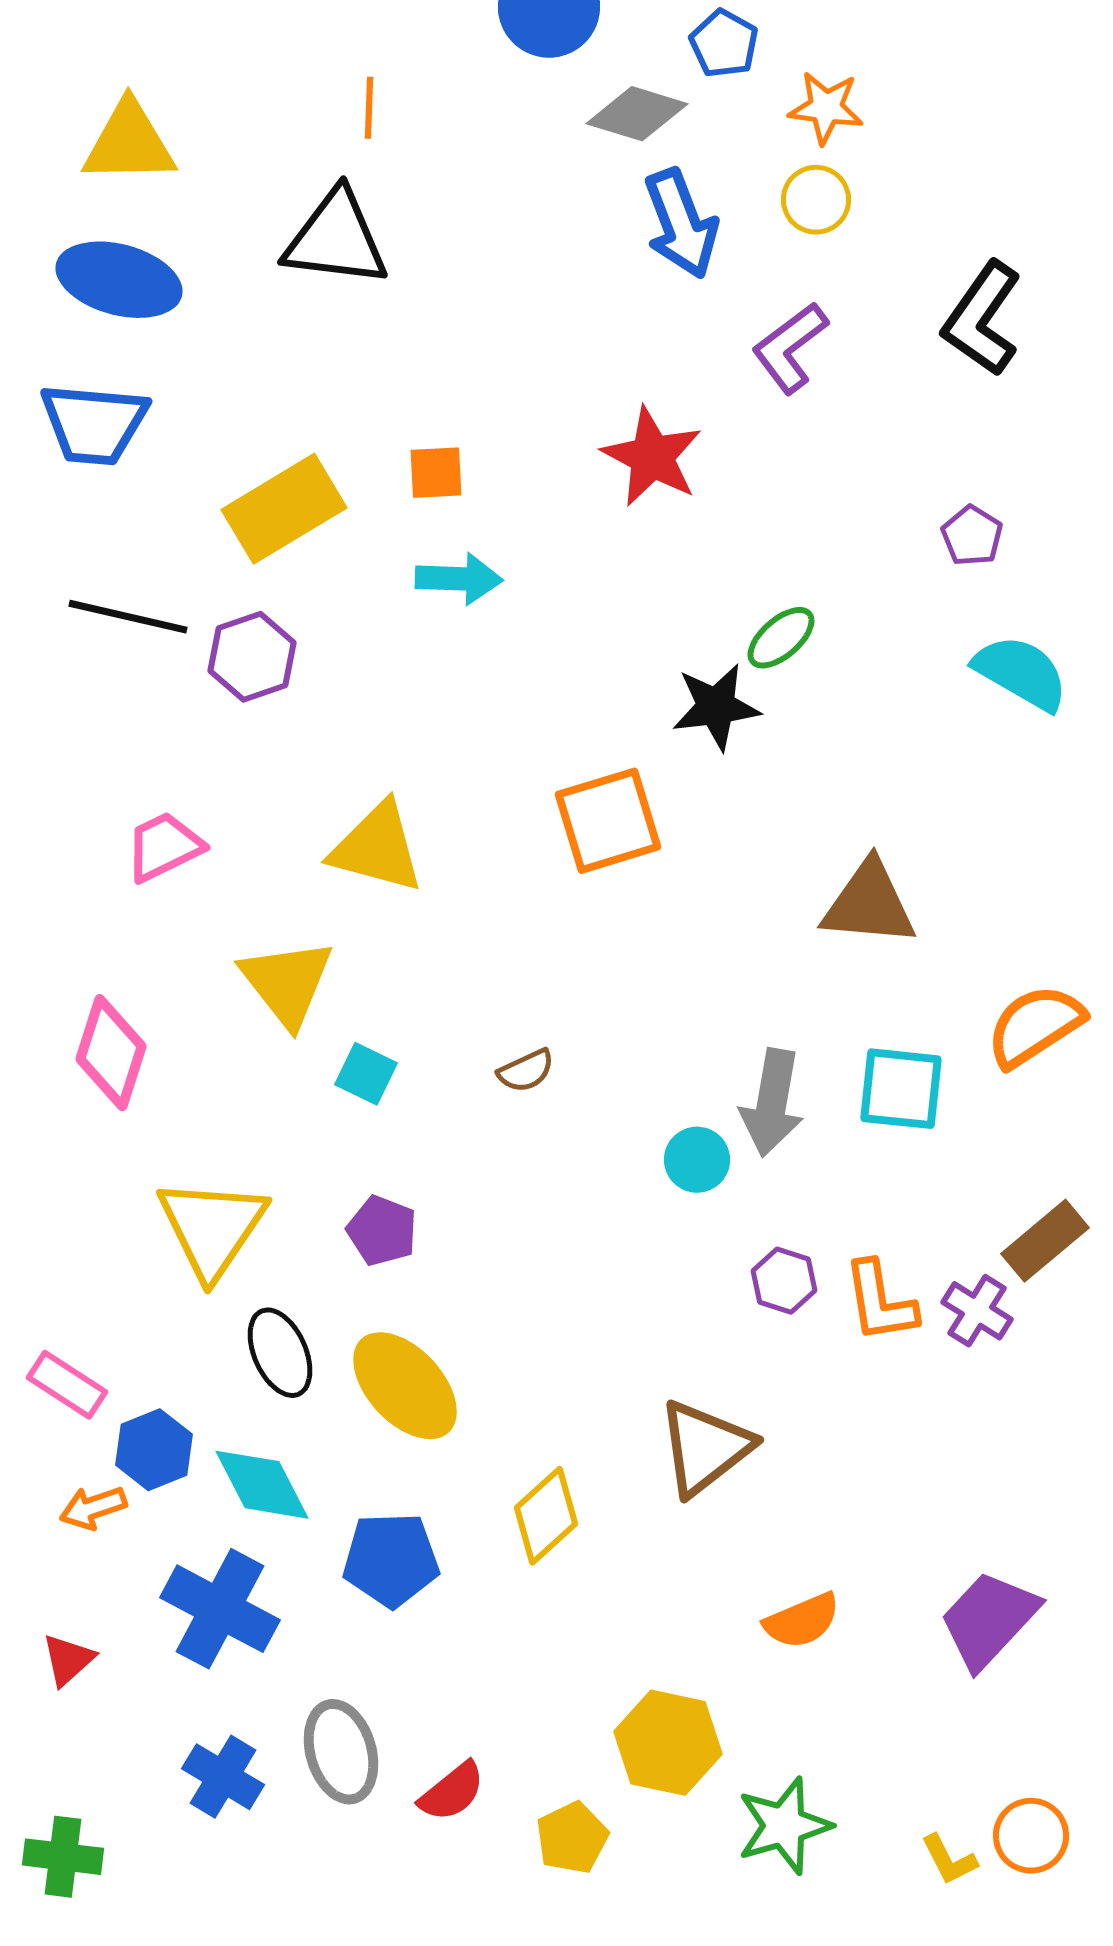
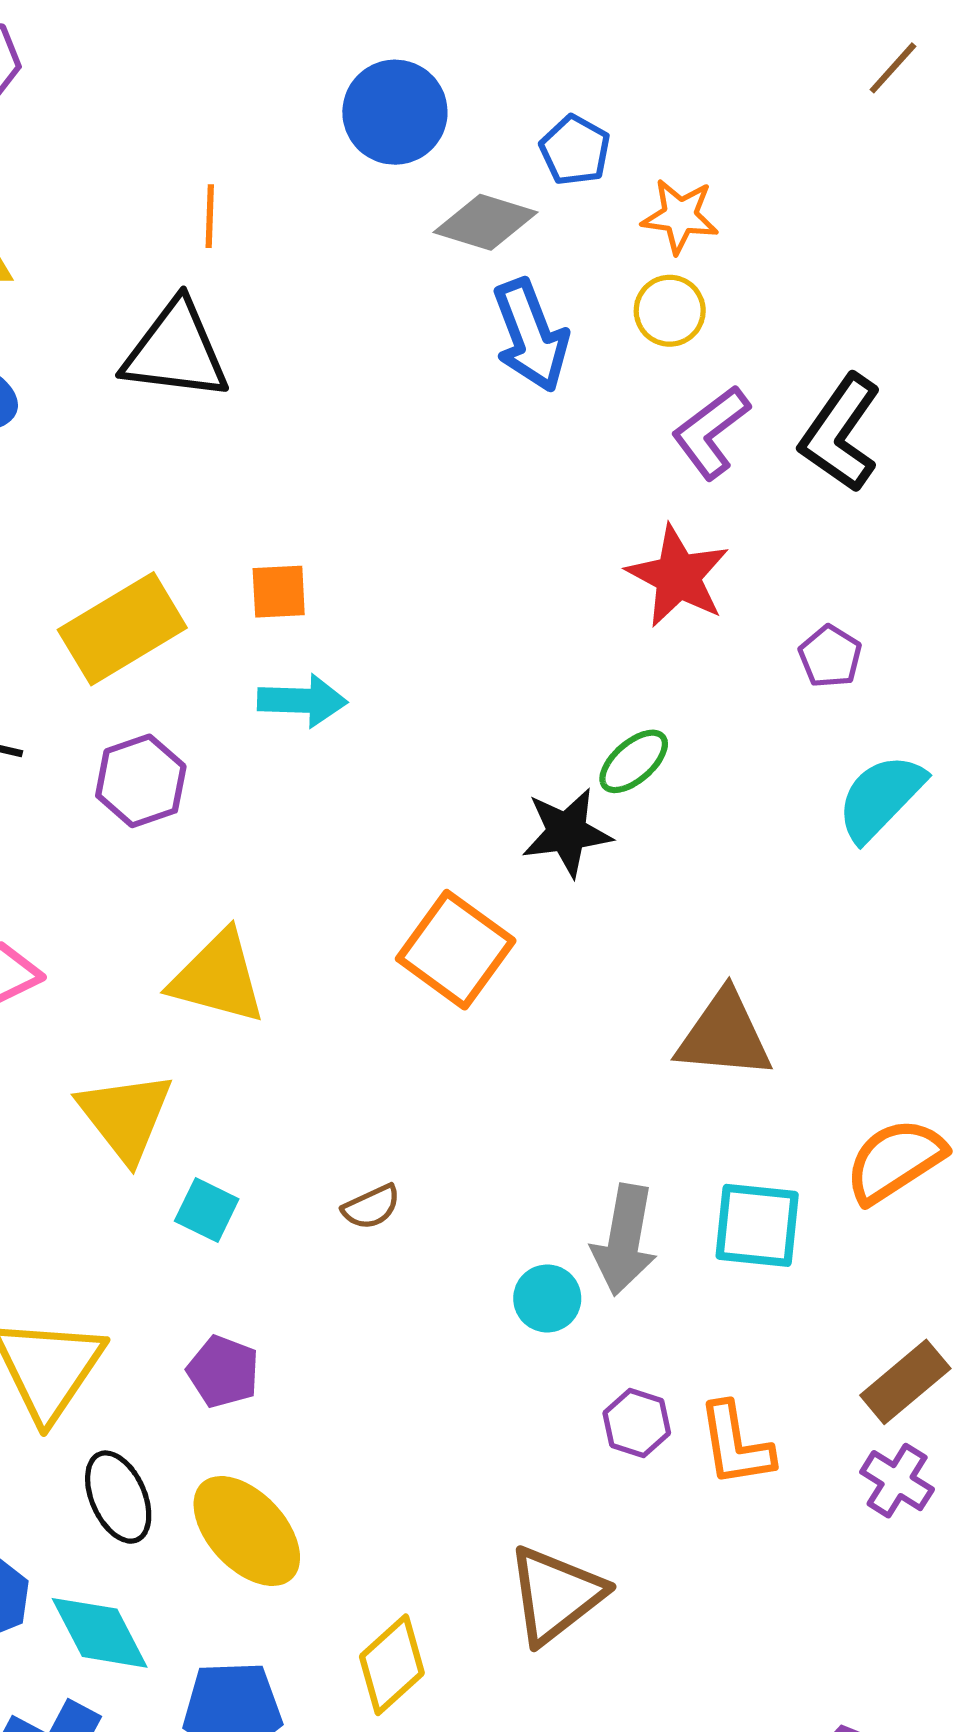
purple L-shape: (790, 348) -> (711, 432), moved
red star: (652, 457) -> (678, 576), moved
purple hexagon: (252, 657) -> (141, 781), moved
cyan semicircle: (1021, 673) -> (881, 797), turned -76
orange square: (608, 821) -> (456, 950), turned -37
purple cross: (977, 1311) -> (897, 1481), moved

